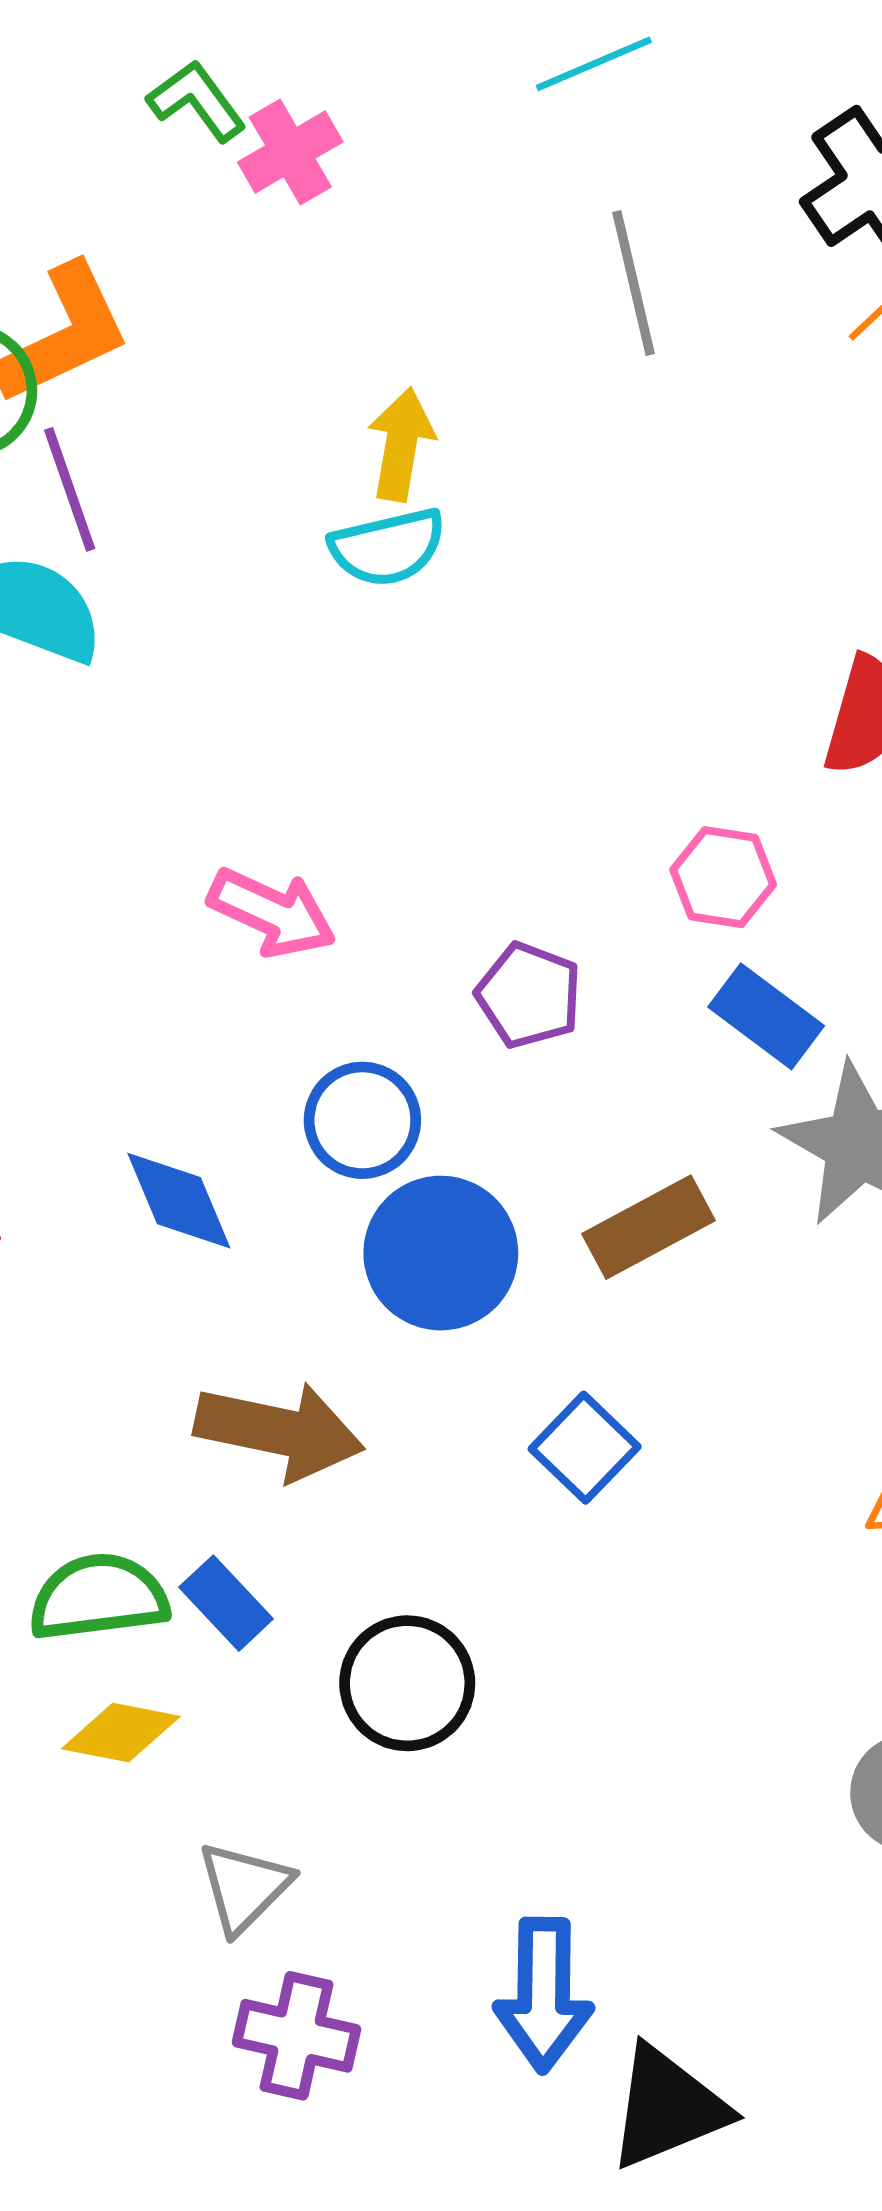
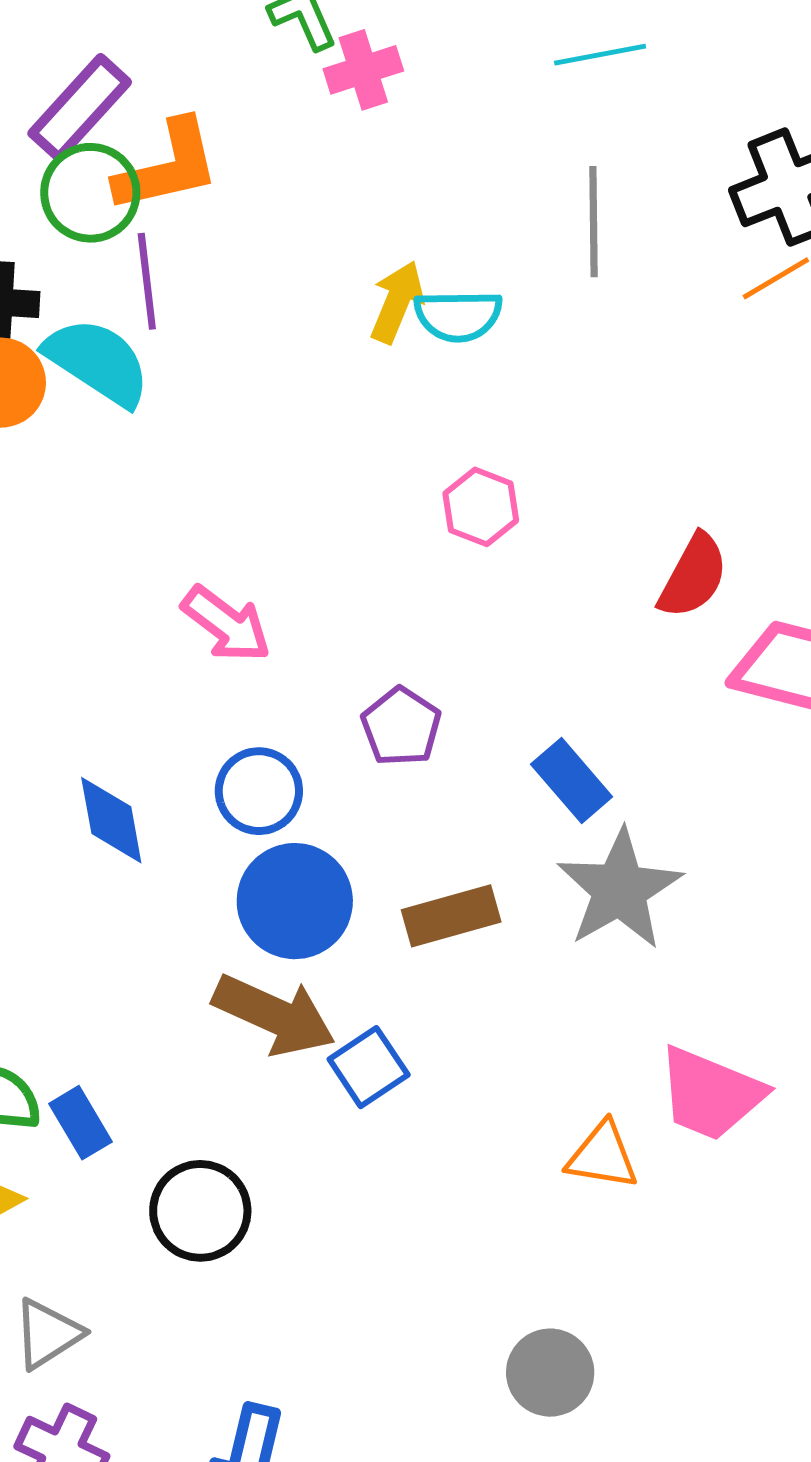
cyan semicircle: (388, 547) -> (458, 316), moved
pink hexagon: (723, 877) -> (481, 507), moved
brown arrow: (279, 1431) -> (274, 1015), moved

